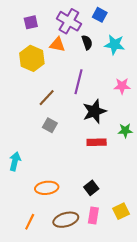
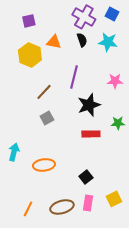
blue square: (100, 15) -> (112, 14), moved
purple cross: (69, 21) -> (84, 17), moved
gray square: (50, 125) -> (47, 118), turned 32
orange ellipse: (47, 188) -> (44, 165), moved

